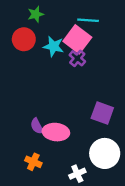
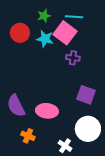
green star: (36, 14) -> (44, 16), moved
purple cross: (77, 58) -> (73, 58), moved, turned -32
purple semicircle: (37, 126) -> (16, 106), moved, size x1.6
white cross: (77, 174) -> (65, 146), turned -32

